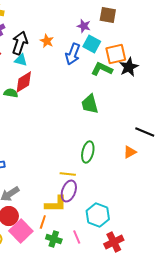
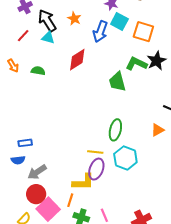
black arrow: (20, 43) -> (47, 21), turned -50
orange square: (116, 54) -> (143, 32), turned 30
black star: (129, 67) -> (157, 61), moved
green L-shape: (102, 69) -> (136, 64), moved
red diamond: (24, 82) -> (77, 60), moved
cyan hexagon: (98, 215) -> (125, 158), moved

